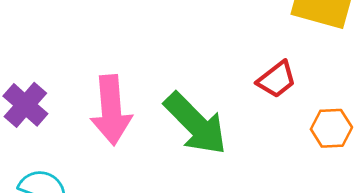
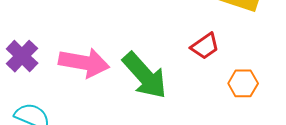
pink arrow: (111, 110) -> (84, 63), turned -78

